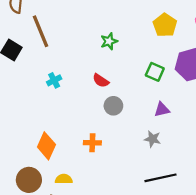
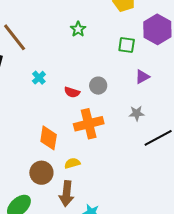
red semicircle: (101, 81) -> (72, 92), moved
gray star: (152, 139) -> (137, 113), moved
orange cross: (92, 143) -> (89, 124), size x1.8

